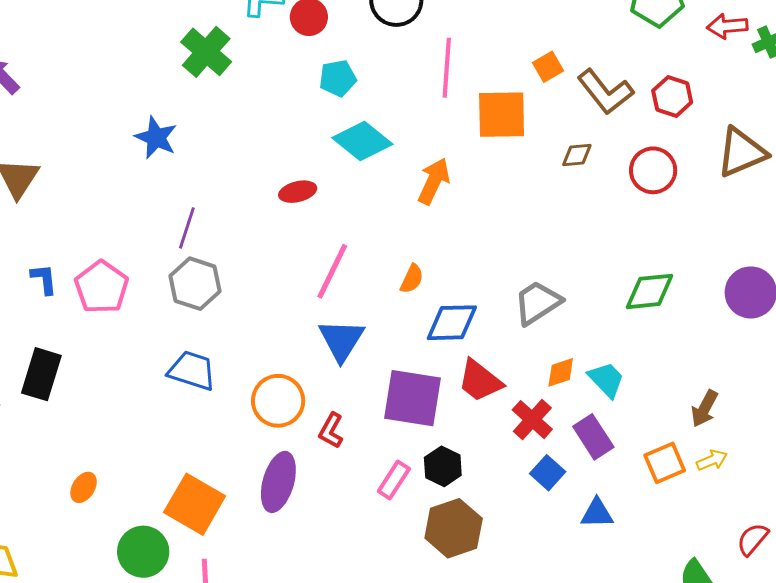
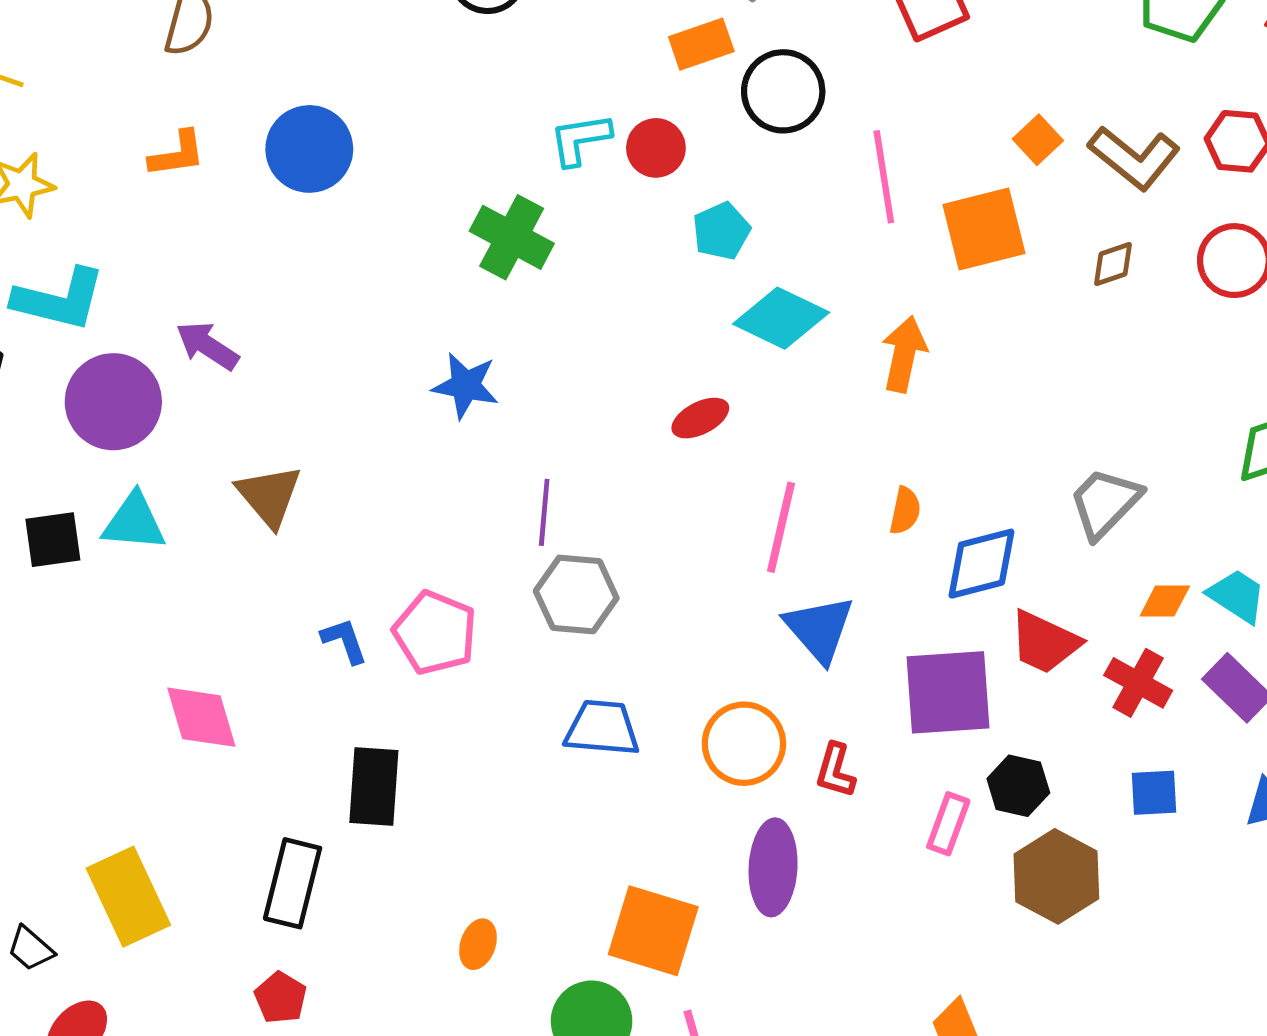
orange diamond: (561, 372) -> (1165, 601), turned 32
blue square: (548, 473) -> (1154, 793), moved, turned -32

